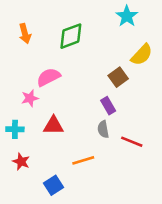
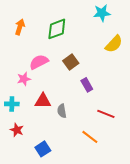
cyan star: (127, 16) -> (102, 13), turned 30
orange arrow: (25, 34) -> (20, 27), turned -147
brown square: (118, 77) -> (71, 62), moved
gray semicircle: (103, 129) -> (62, 111), moved
orange line: (83, 160) -> (90, 137), moved, turned 54

